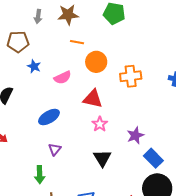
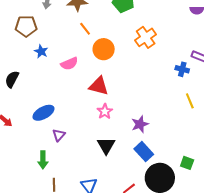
orange line: (77, 42) -> (85, 29), turned 40
orange cross: (131, 76) -> (146, 37), moved, turned -30
blue ellipse: (49, 117) -> (43, 113), moved
blue rectangle: (153, 158) -> (144, 152), moved

